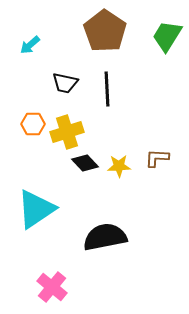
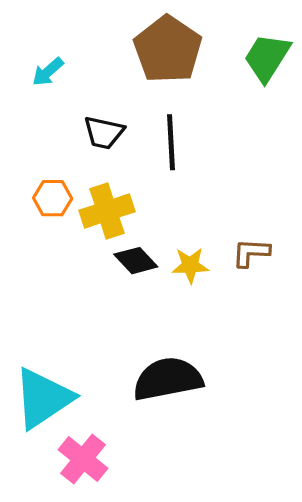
cyan triangle: (36, 209) -> (43, 398), moved

